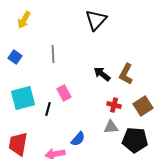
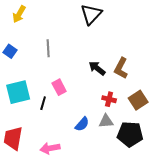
blue semicircle: (78, 139) -> (82, 124), moved

